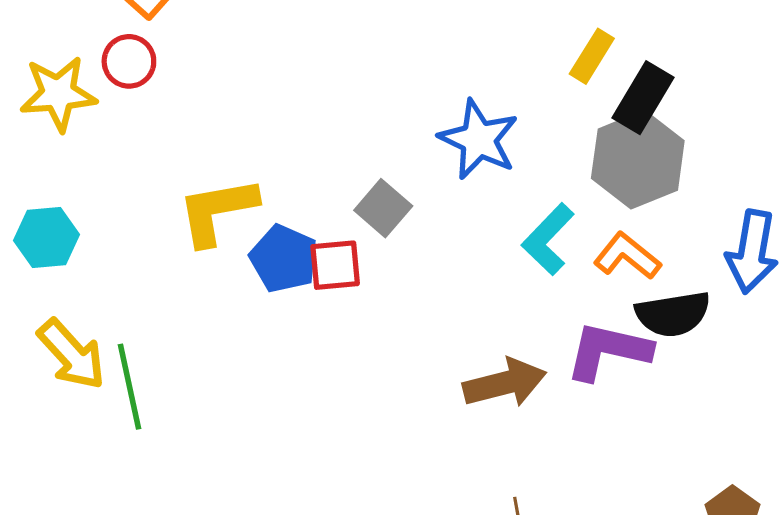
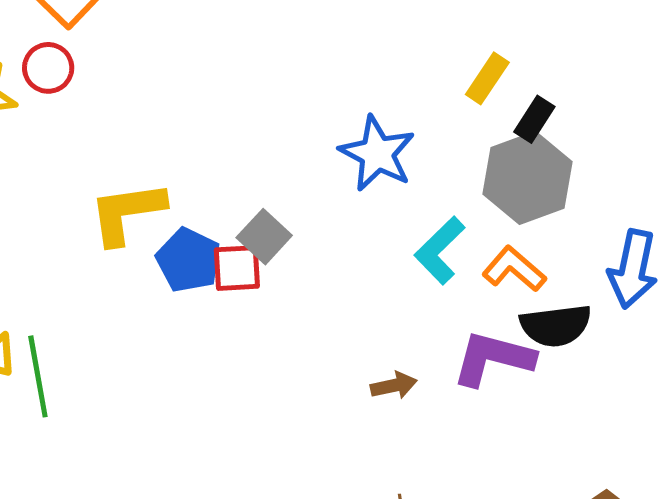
black rectangle: (643, 98) -> (534, 119), size x0.7
gray square: (383, 208) -> (264, 237), moved
brown arrow: (505, 383) -> (394, 385), size x0.6

